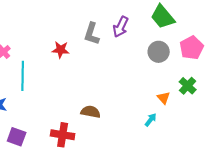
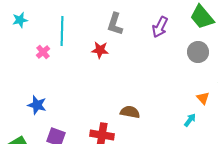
gray L-shape: (92, 34) -> (115, 24), moved
cyan line: (23, 76) -> (62, 31), moved

